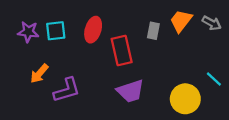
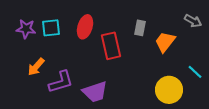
orange trapezoid: (181, 21) -> (165, 42), moved
purple trapezoid: (130, 91) -> (95, 92), moved

